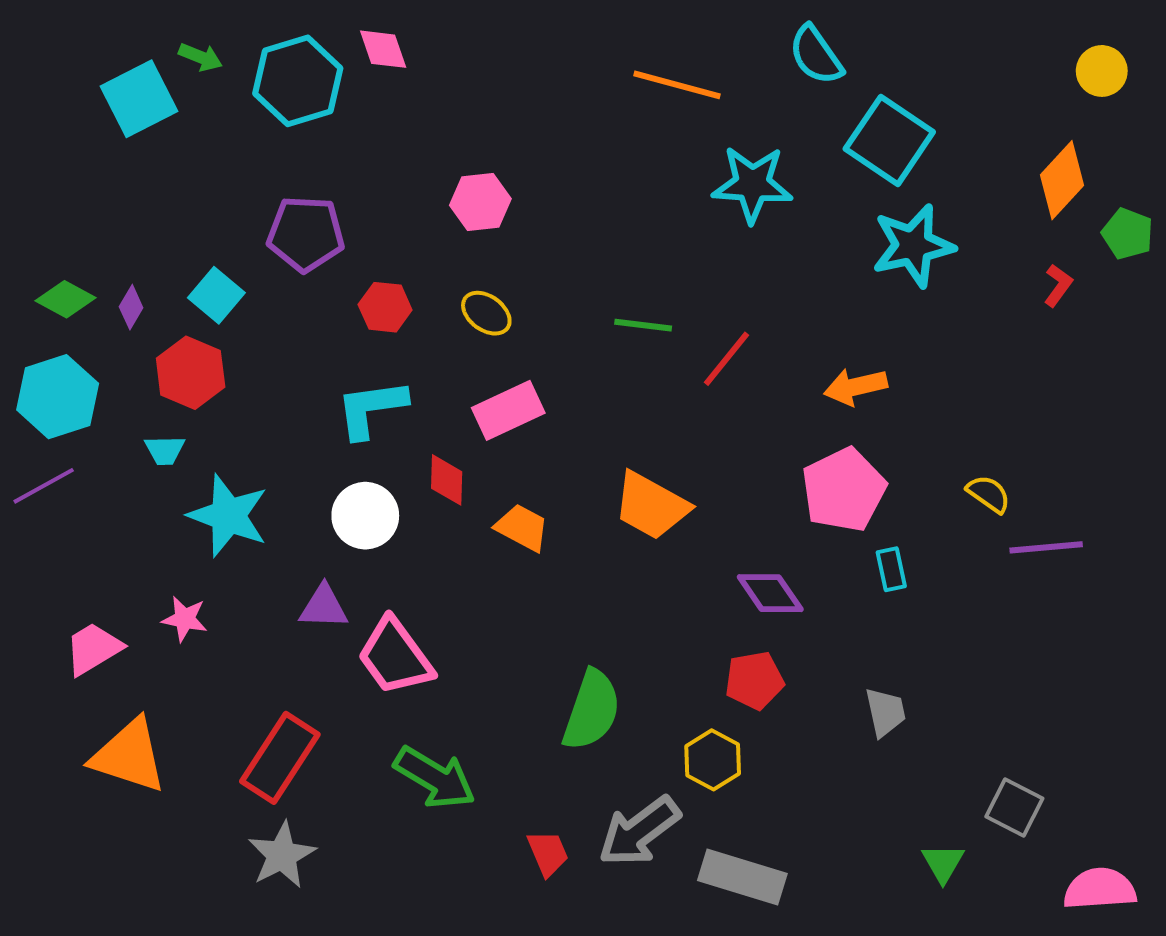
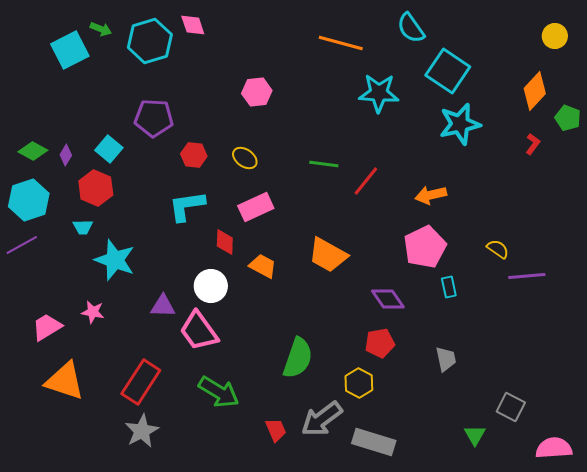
pink hexagon: (480, 202) -> (257, 92), moved
white circle: (365, 516) -> (211, 286), moved

